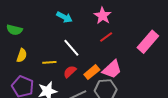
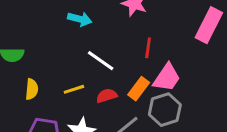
red line: (106, 37) -> (148, 48), moved, turned -32
red semicircle: (70, 72) -> (107, 96), turned 40

